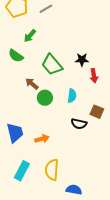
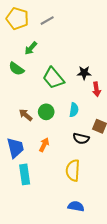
brown arrow: (32, 84) -> (26, 115), moved
orange arrow: (42, 139) -> (44, 145), moved, turned -48
yellow semicircle: (52, 170) -> (73, 170), moved
cyan rectangle: (22, 171) -> (25, 174), moved, turned -36

